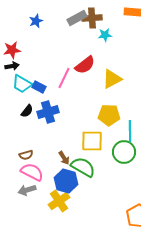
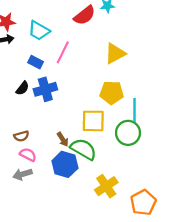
red semicircle: (85, 65) -> (84, 15), moved
cyan trapezoid: (22, 84) -> (39, 31), moved
pink semicircle: (32, 172) -> (28, 155), size x0.7
yellow cross: (59, 201) -> (106, 186), moved

